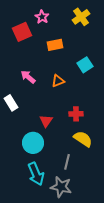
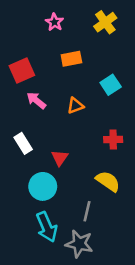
red square: (22, 32) -> (22, 70), moved
white rectangle: (11, 103) -> (23, 143), moved
red cross: (76, 114) -> (113, 140), moved

